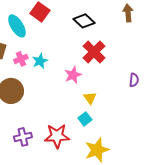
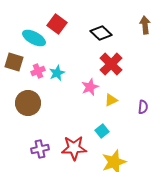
cyan ellipse: (17, 26) -> (34, 38), turned -30
purple semicircle: (134, 80) -> (143, 107), moved
yellow triangle: (90, 98) -> (111, 100), moved, turned 40

